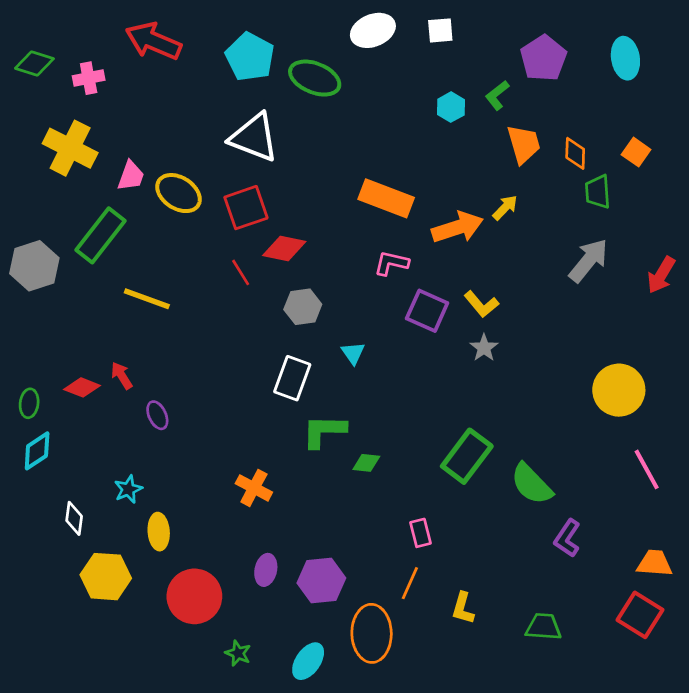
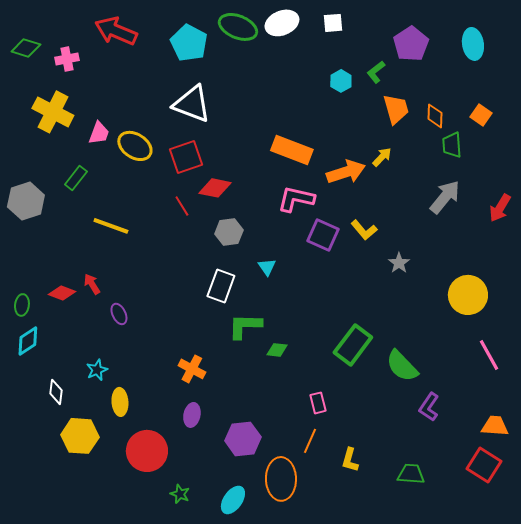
green ellipse: (315, 78) -> (238, 27), moved
green rectangle: (100, 235) -> (76, 178), size x0.6
pink L-shape: (391, 263) -> (296, 199), size x1.4
gray star: (484, 348) -> (399, 263), moved
purple ellipse: (266, 570) -> (192, 415), moved

